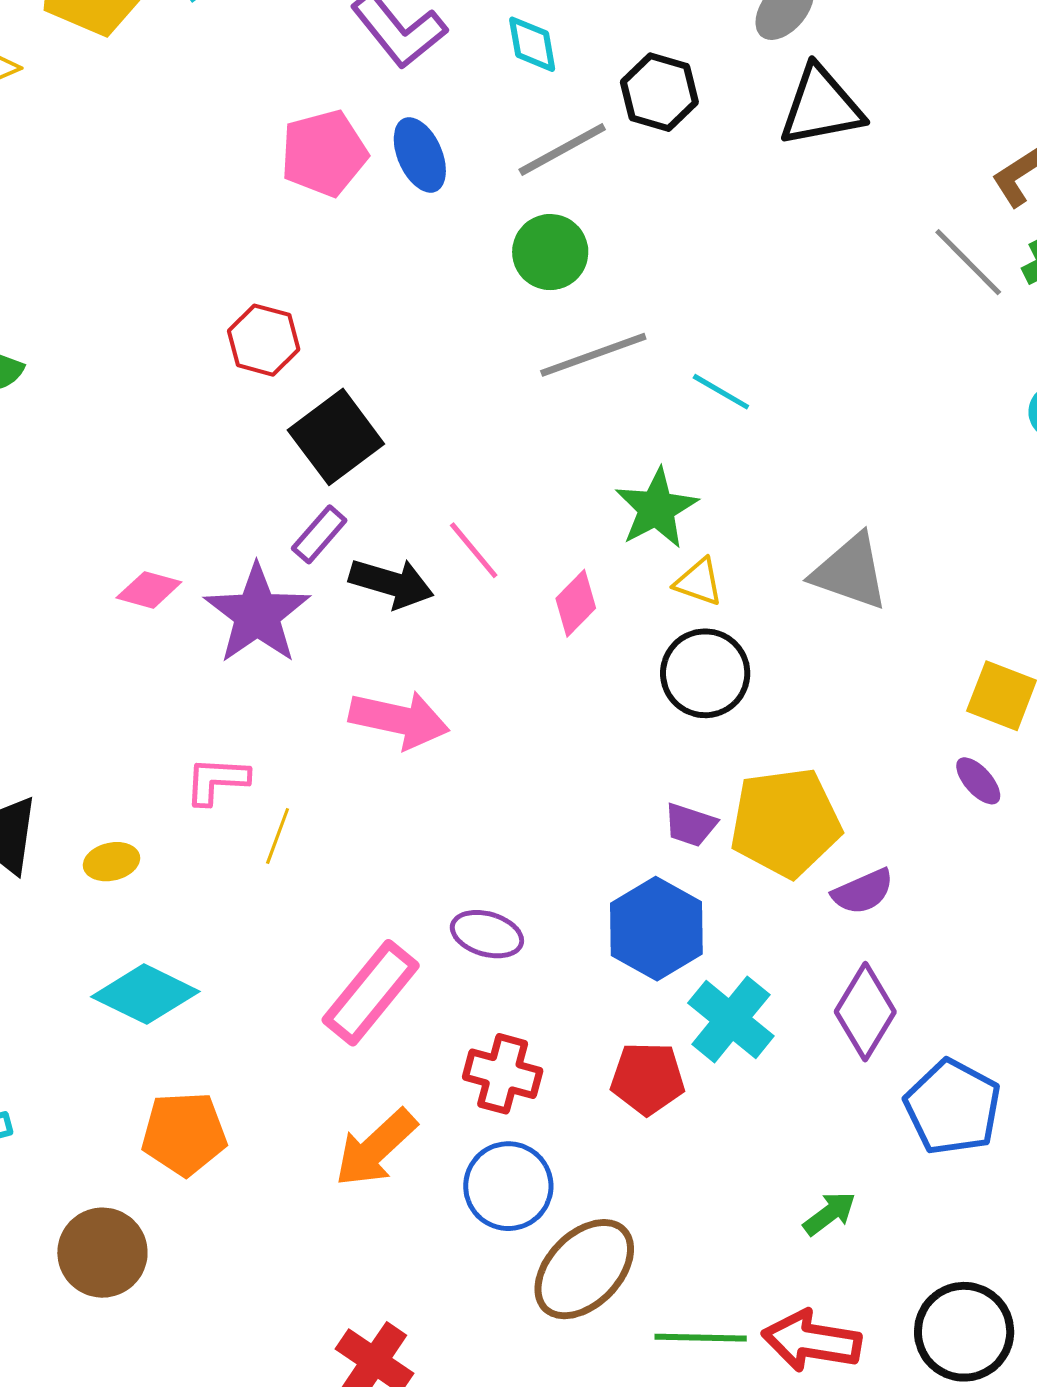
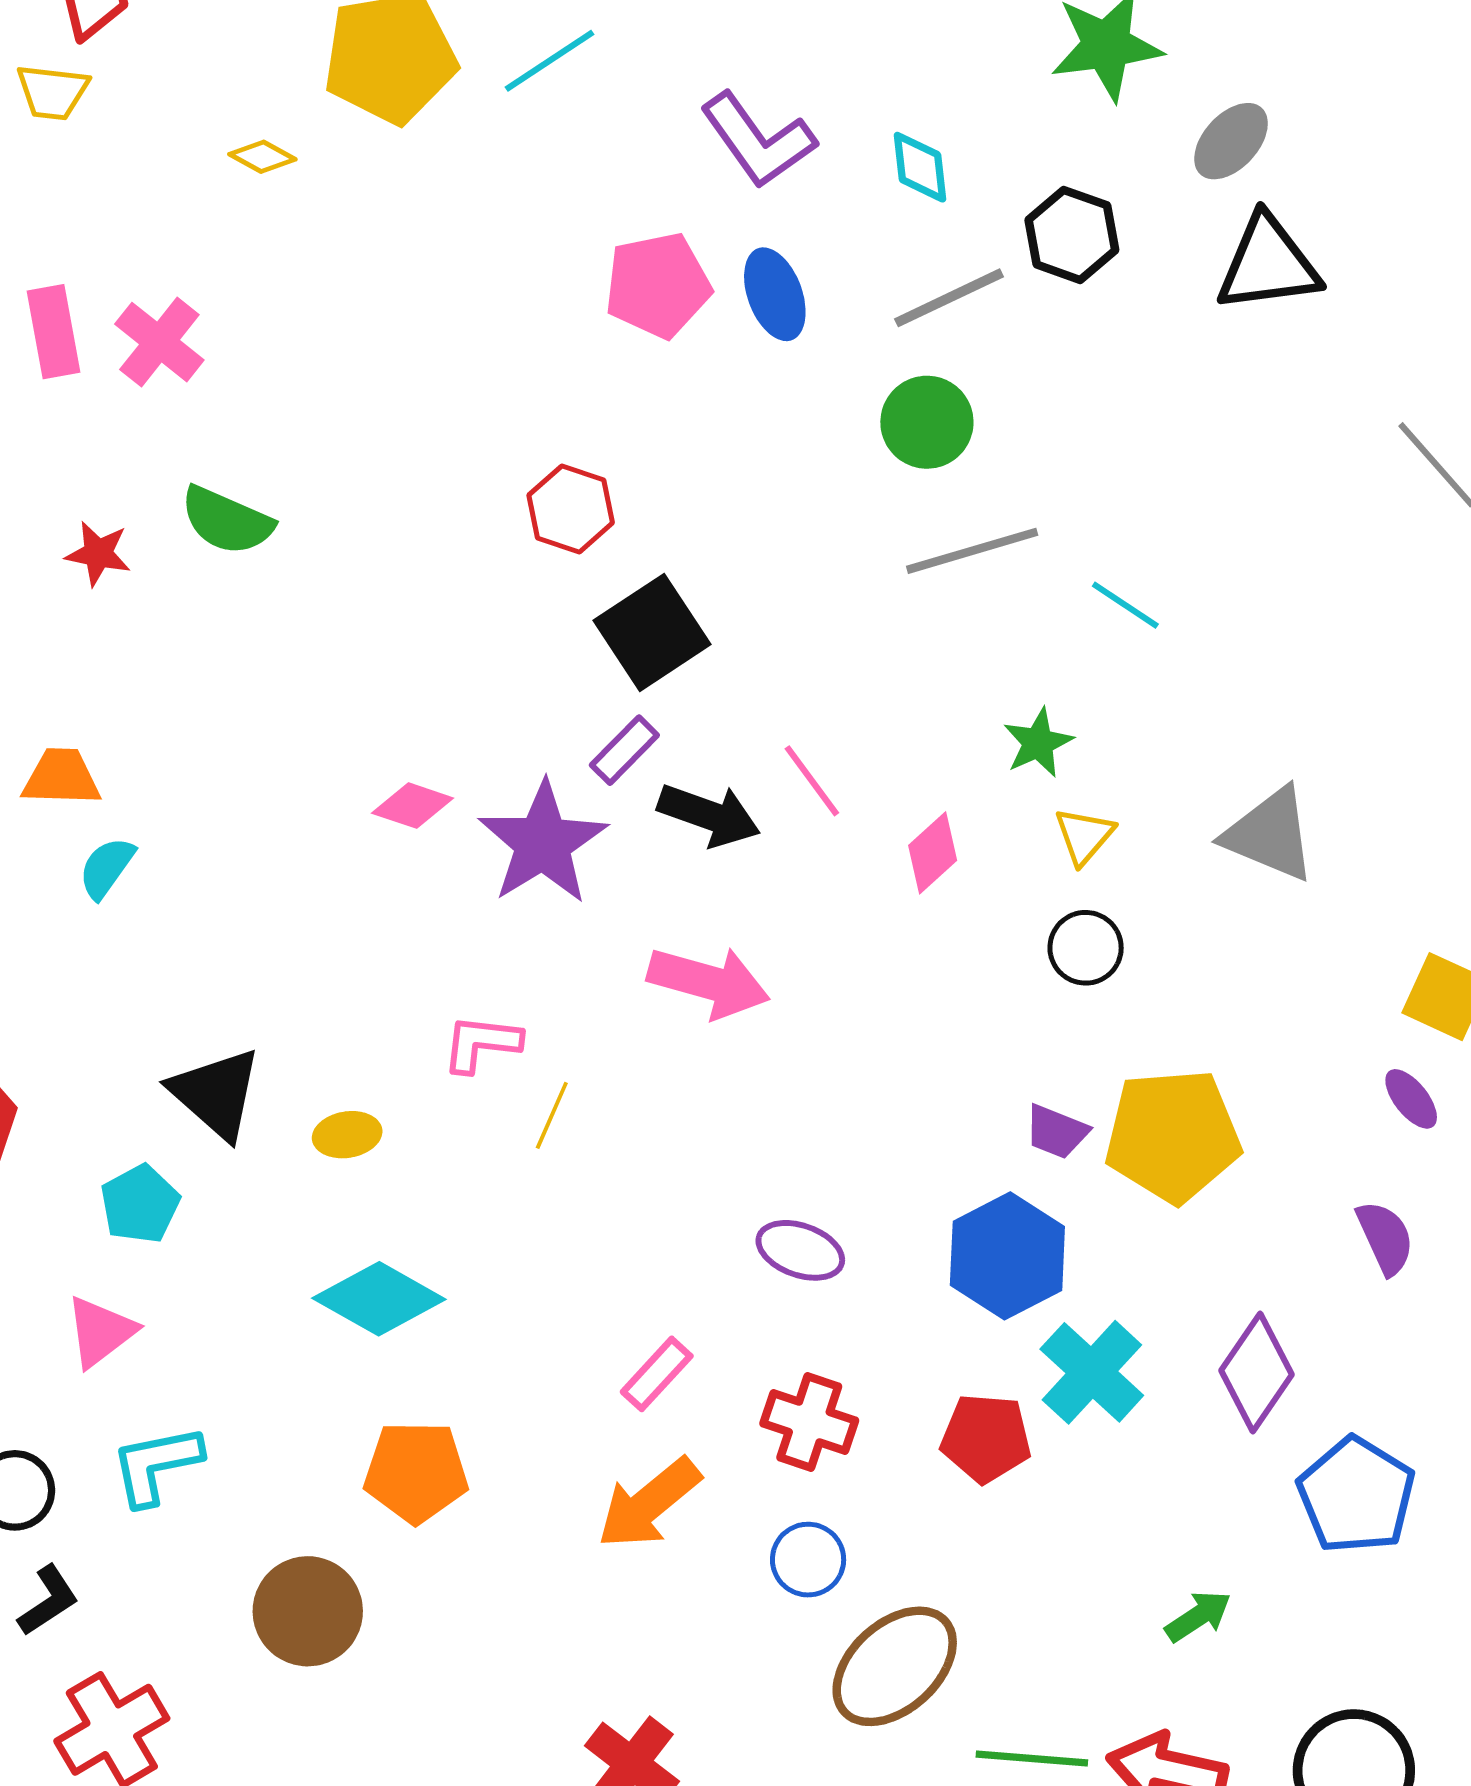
green star: (656, 508) -> (1038, 743), size x0.7
yellow triangle: (699, 582) -> (1084, 836), turned 48
black circle: (705, 673) -> (1086, 948), size x0.7
purple semicircle: (863, 892) -> (1385, 1238), moved, turned -94
pink rectangle: (371, 993) -> (657, 1374), moved, size x0.6
blue circle: (508, 1186) -> (808, 1560), size x0.7

